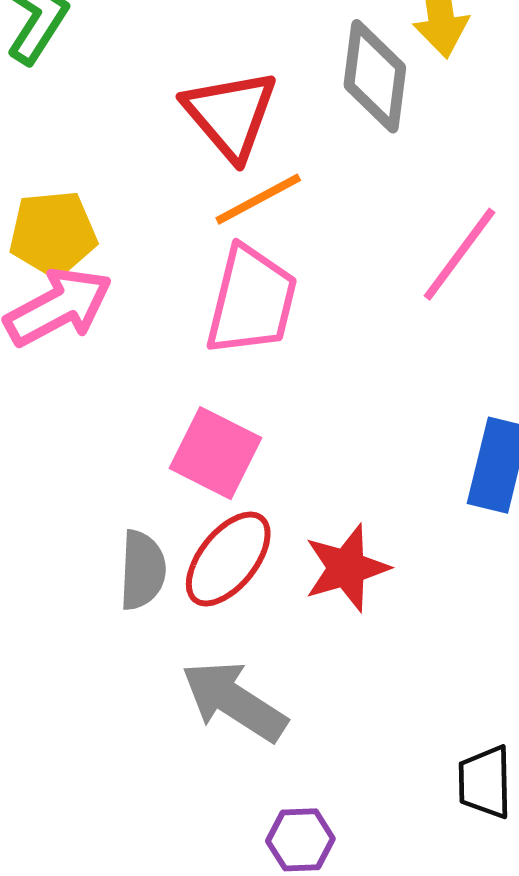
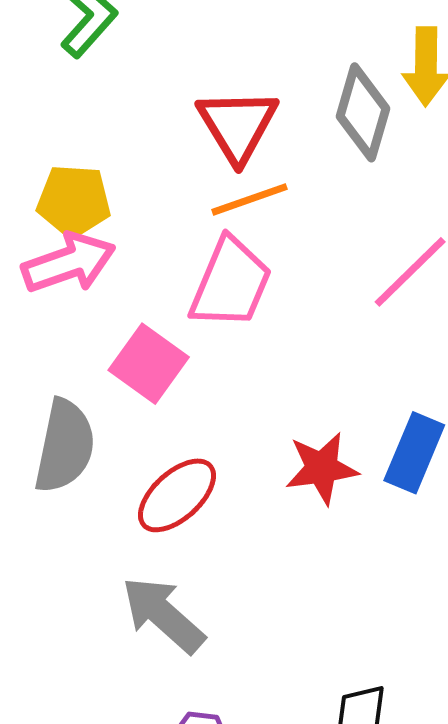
pink square: (215, 453) -> (149, 364), moved
red star: (346, 568) -> (322, 468), moved
gray semicircle: (142, 570) -> (65, 446), moved, size x1.4

